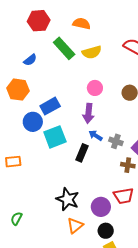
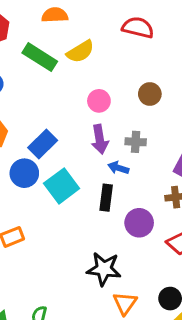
gray cross: (116, 141) -> (136, 142), moved
purple circle: (101, 207) -> (139, 223), moved

